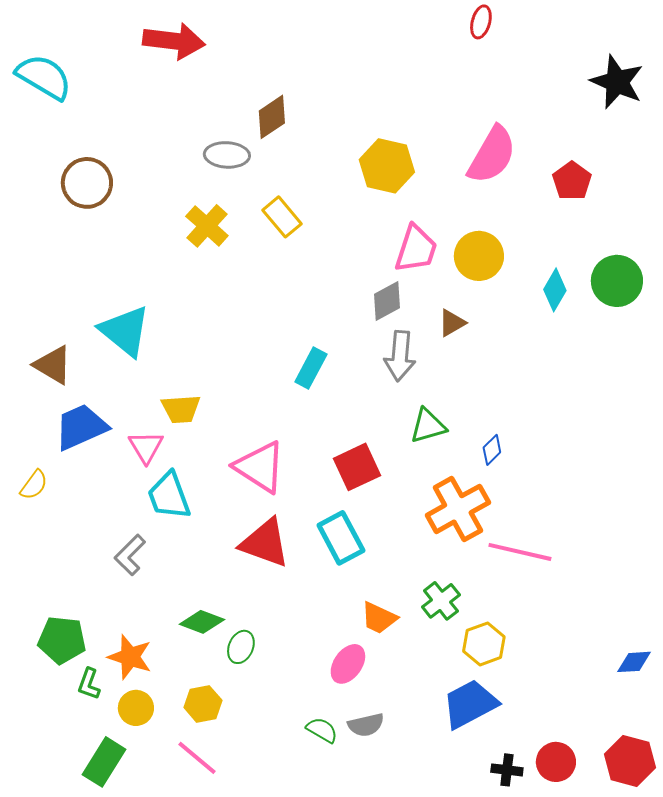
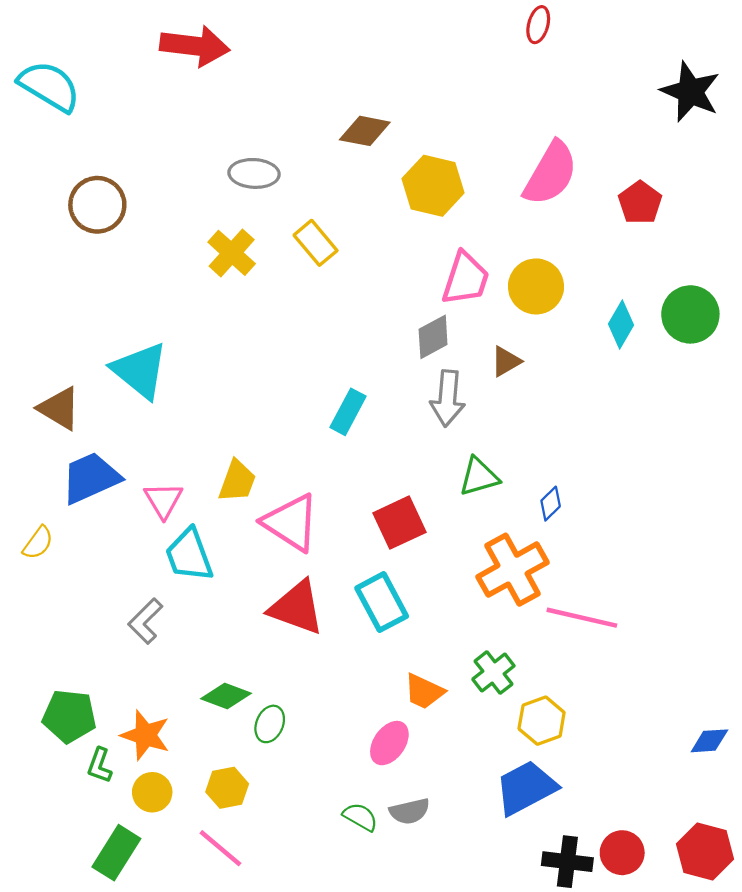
brown diamond: (272, 117) -> (365, 131), moved, turned 45
yellow trapezoid: (181, 409) -> (237, 481), moved, turned -66
black cross: (507, 770) -> (567, 862), size x1.4

